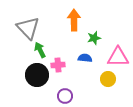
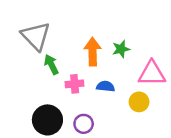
orange arrow: (74, 20) -> (93, 52), moved
blue semicircle: (85, 58) -> (105, 86), moved
black circle: (37, 75) -> (47, 120), moved

